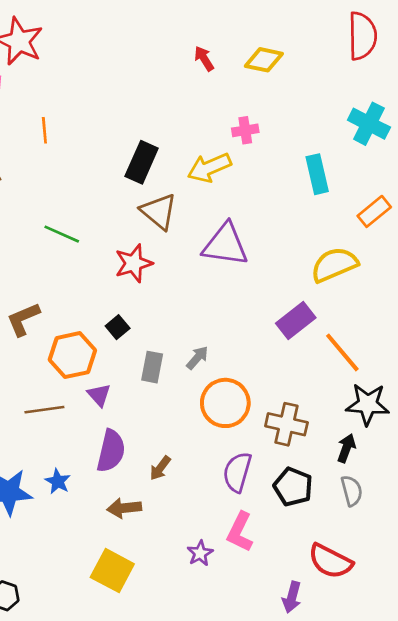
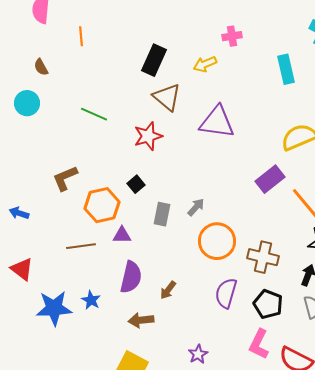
yellow arrow: (209, 168) -> (205, 64), size x0.7
purple triangle: (99, 395) -> (122, 235), turned -48
pink L-shape: (240, 532) -> (259, 344), moved

